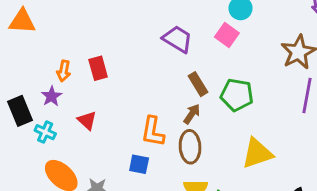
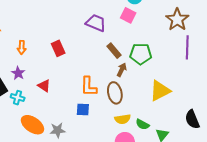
red rectangle: (98, 68) -> (58, 48), moved
orange arrow: (64, 71) -> (22, 47), moved
brown arrow: (192, 114) -> (122, 70), moved

